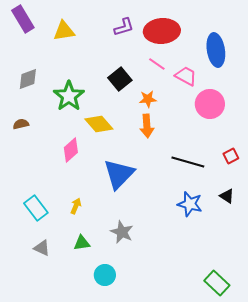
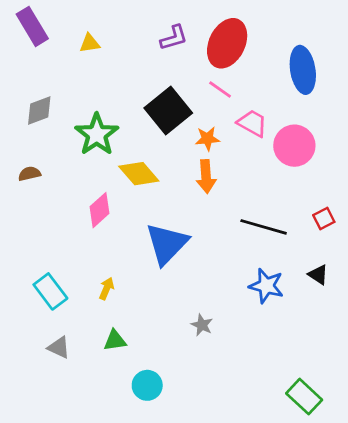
yellow triangle: (64, 31) -> (90, 43), size x0.7
red ellipse: (162, 31) -> (227, 43), turned -60
pink trapezoid: (186, 76) -> (252, 123), moved
black square: (120, 79) -> (168, 111), size x1.4
gray star: (122, 232) -> (202, 325), moved, size x0.7

